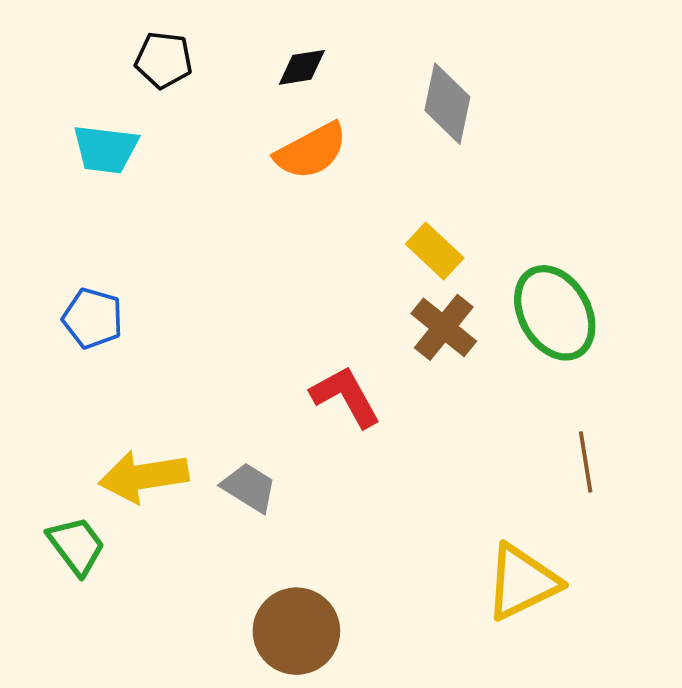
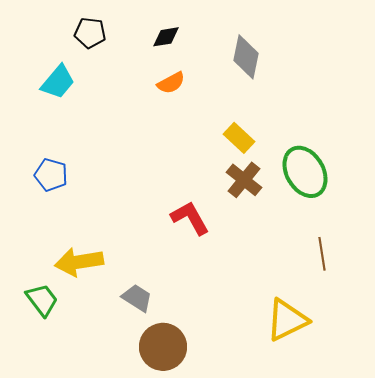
cyan trapezoid: (105, 149) -> (58, 82), turned -57
orange semicircle: (311, 151) -> (171, 83), size x0.7
gray trapezoid: (249, 487) -> (137, 298), moved

